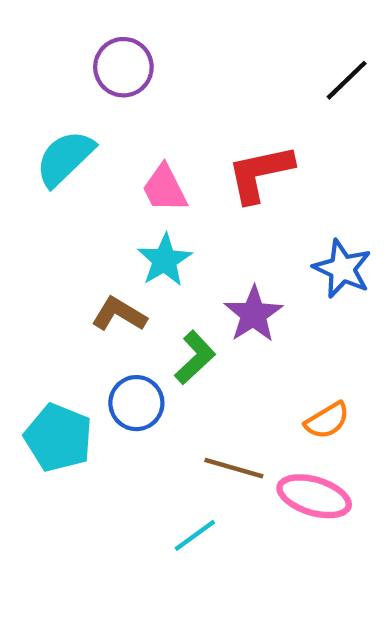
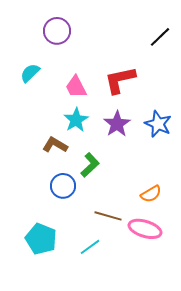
cyan semicircle: (65, 158) -> (30, 73), size x0.7
purple star: (253, 314) -> (117, 124), moved
cyan pentagon: (58, 438) -> (41, 239), moved

